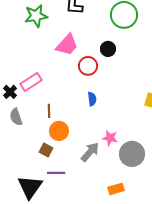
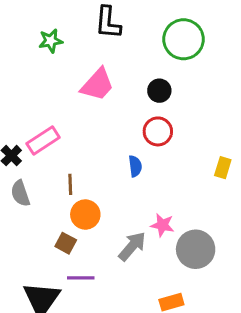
green star: (36, 16) -> (51, 41), size x0.7
red circle: (88, 66) -> (158, 131), moved

